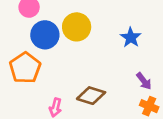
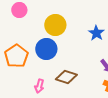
blue circle: (45, 35) -> (46, 49), moved

